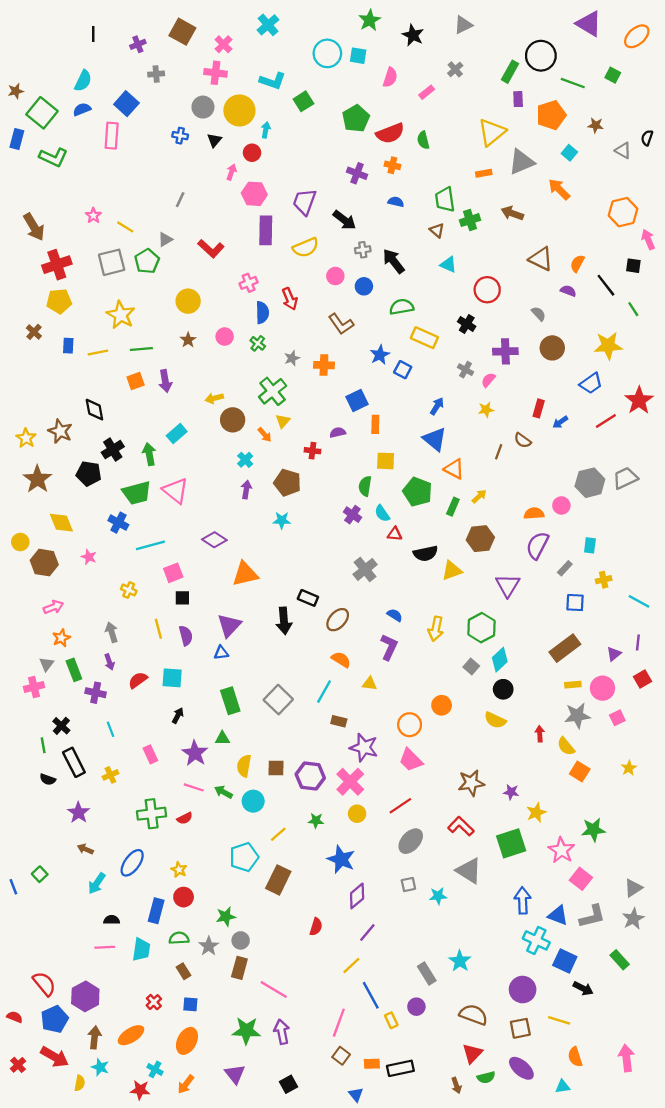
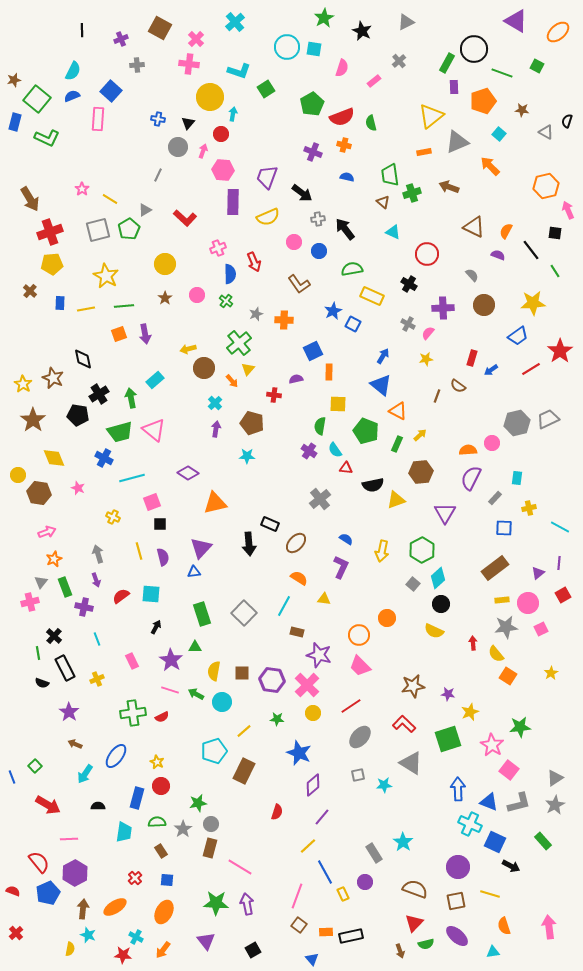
gray circle: (203, 107) -> (178, 147), moved
pink line: (105, 947) -> (69, 839), moved
red arrow: (55, 1057) -> (48, 805), moved

